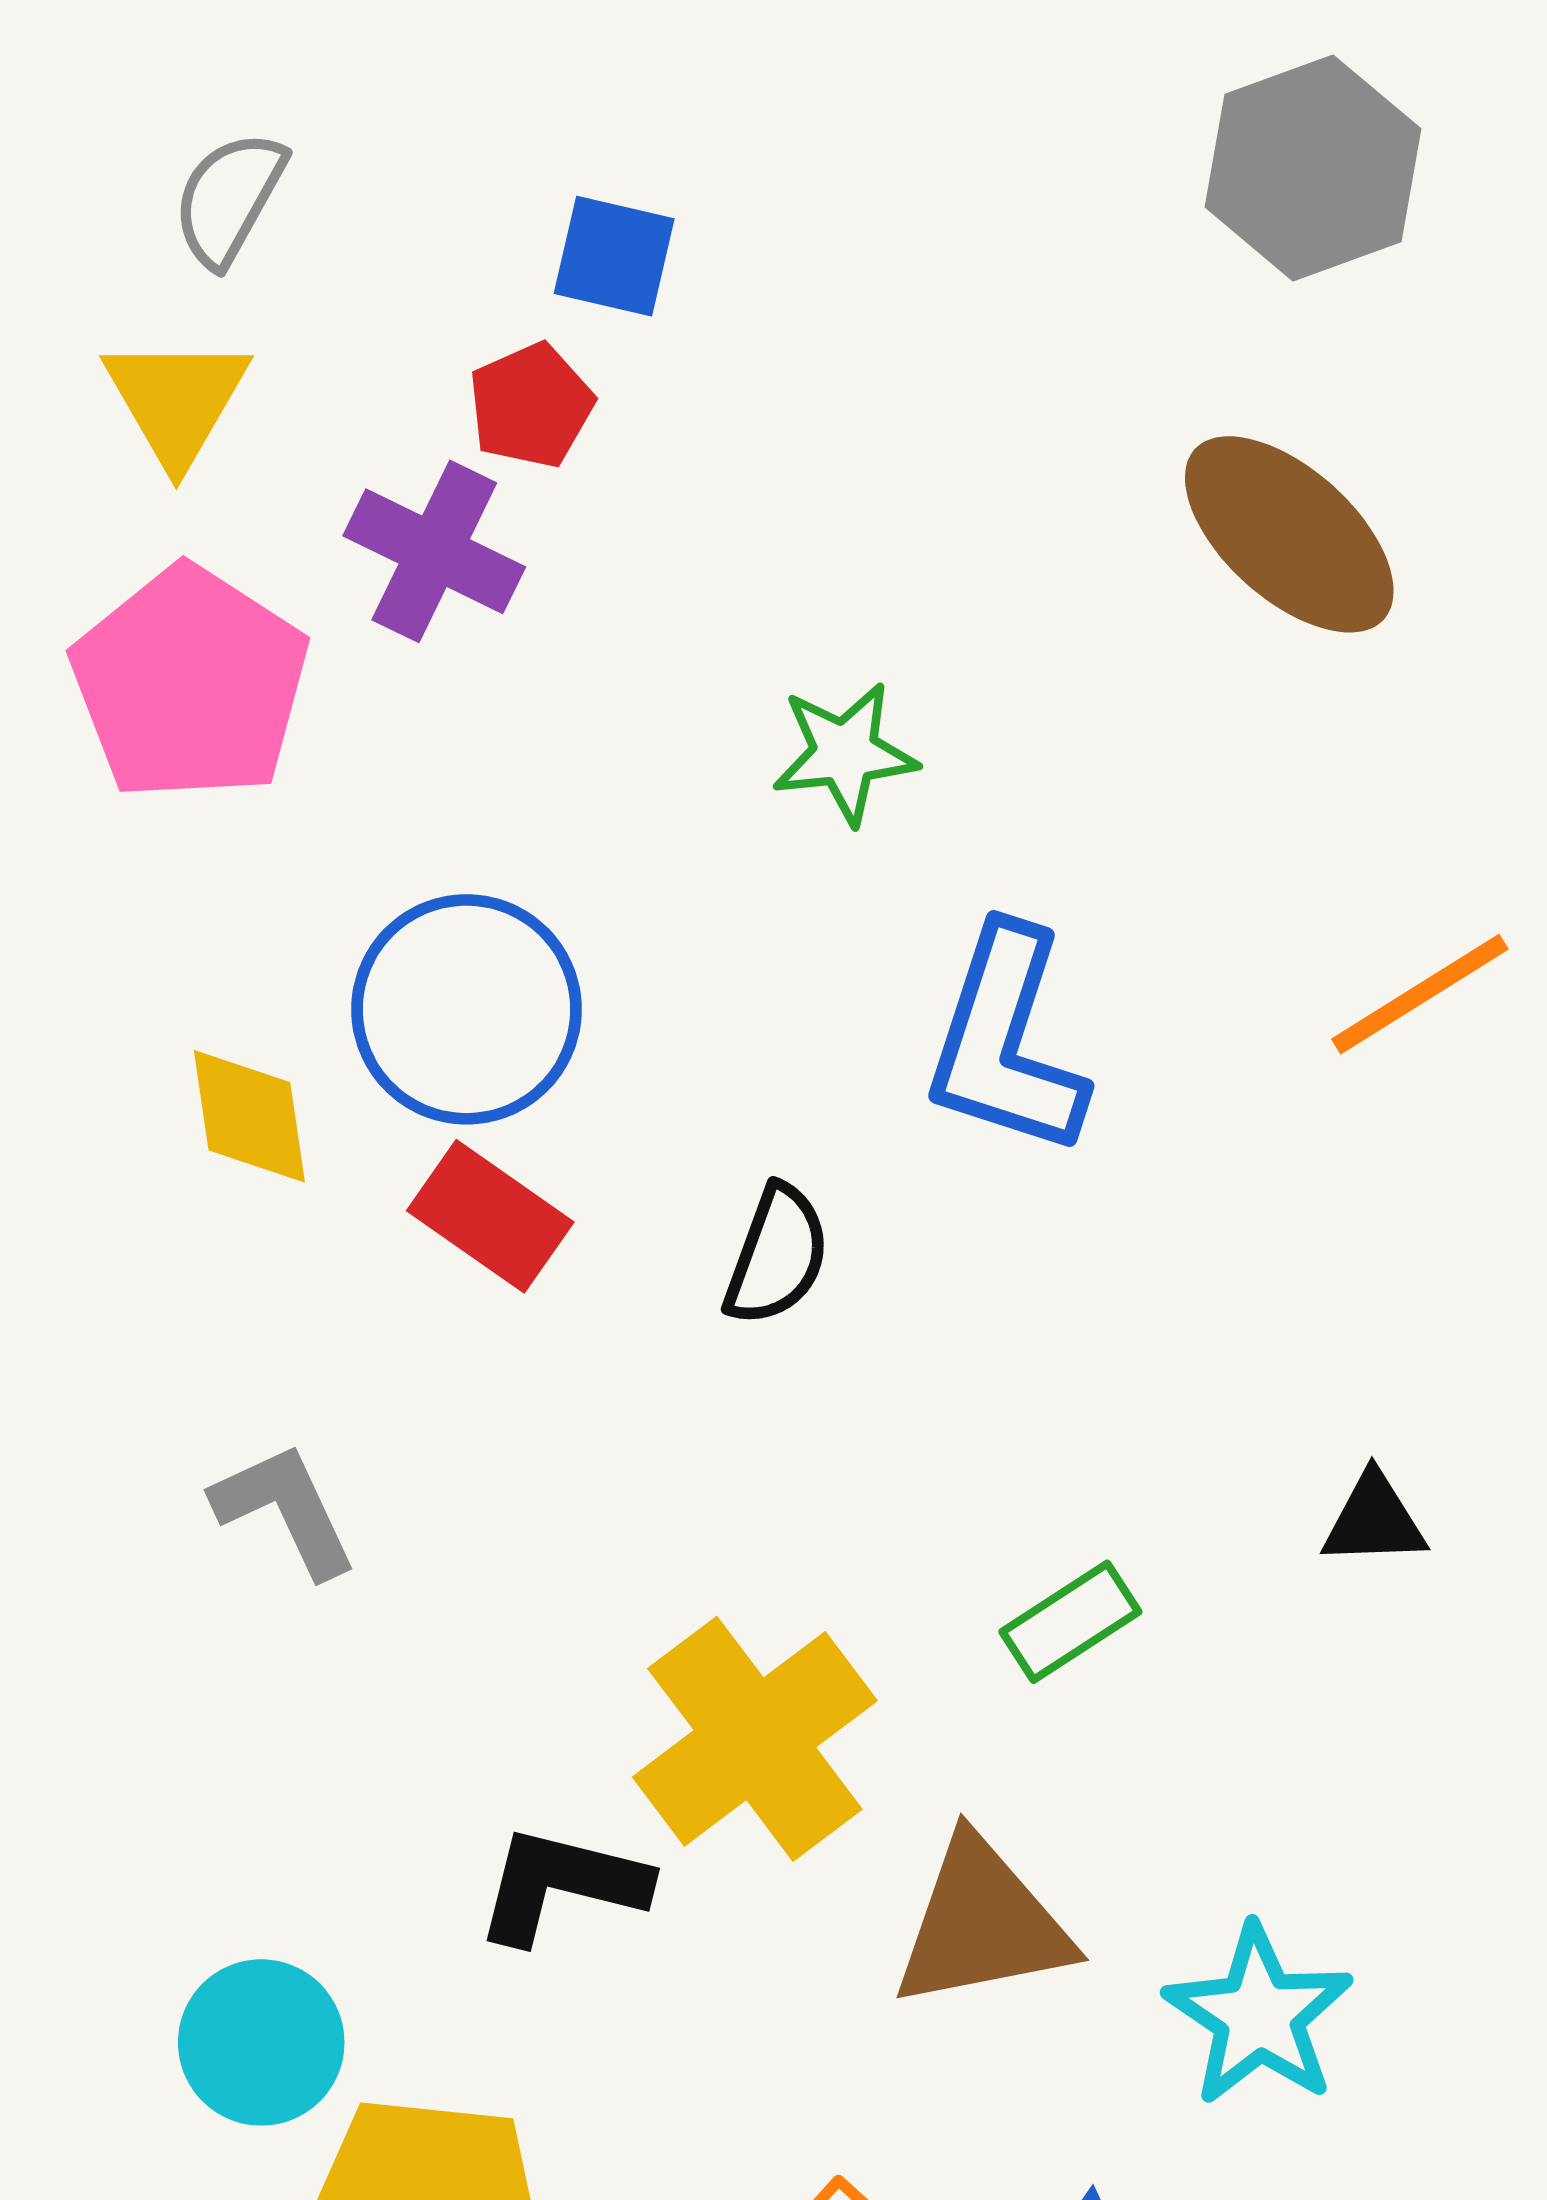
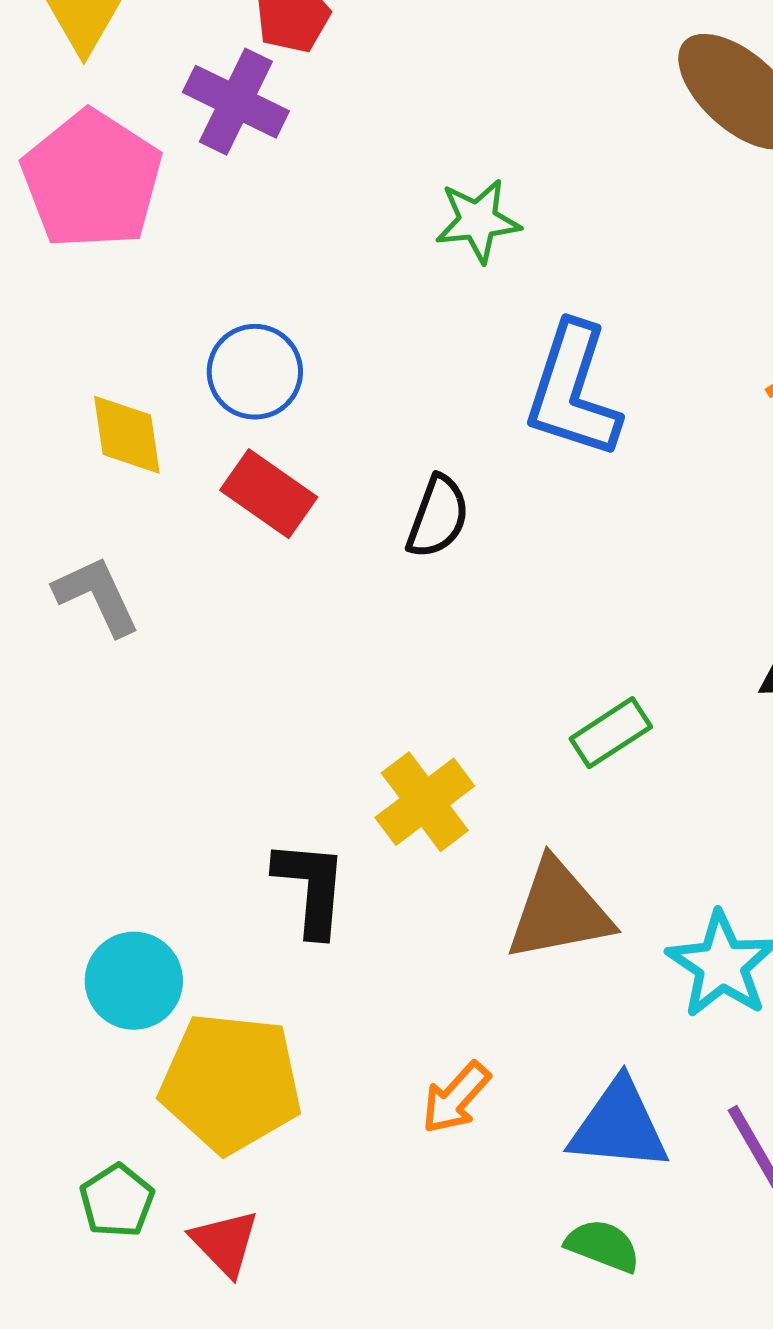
blue circle: (467, 1009) -> (255, 372), size x0.7
gray L-shape: (285, 1510) -> (97, 596), moved
yellow cross: (755, 1739) -> (425, 802), size x0.7
black L-shape: (562, 1885) -> (311, 888), turned 81

